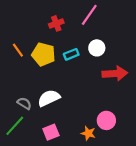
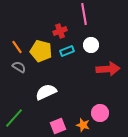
pink line: (89, 15) -> (84, 14), turned -45
red cross: (56, 23) -> (60, 31), moved
gray semicircle: (24, 103) -> (19, 67), moved
pink square: (51, 132) -> (58, 126), moved

